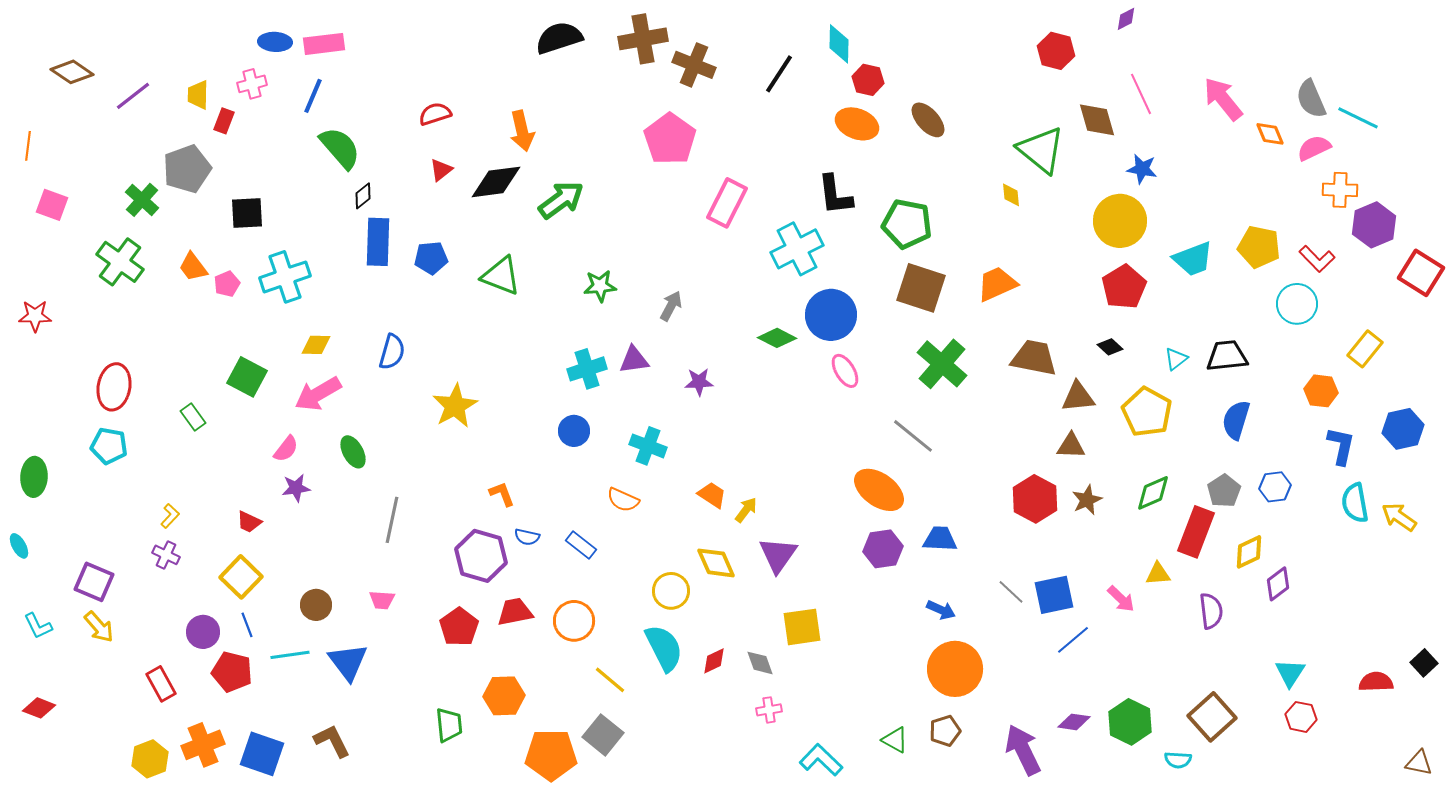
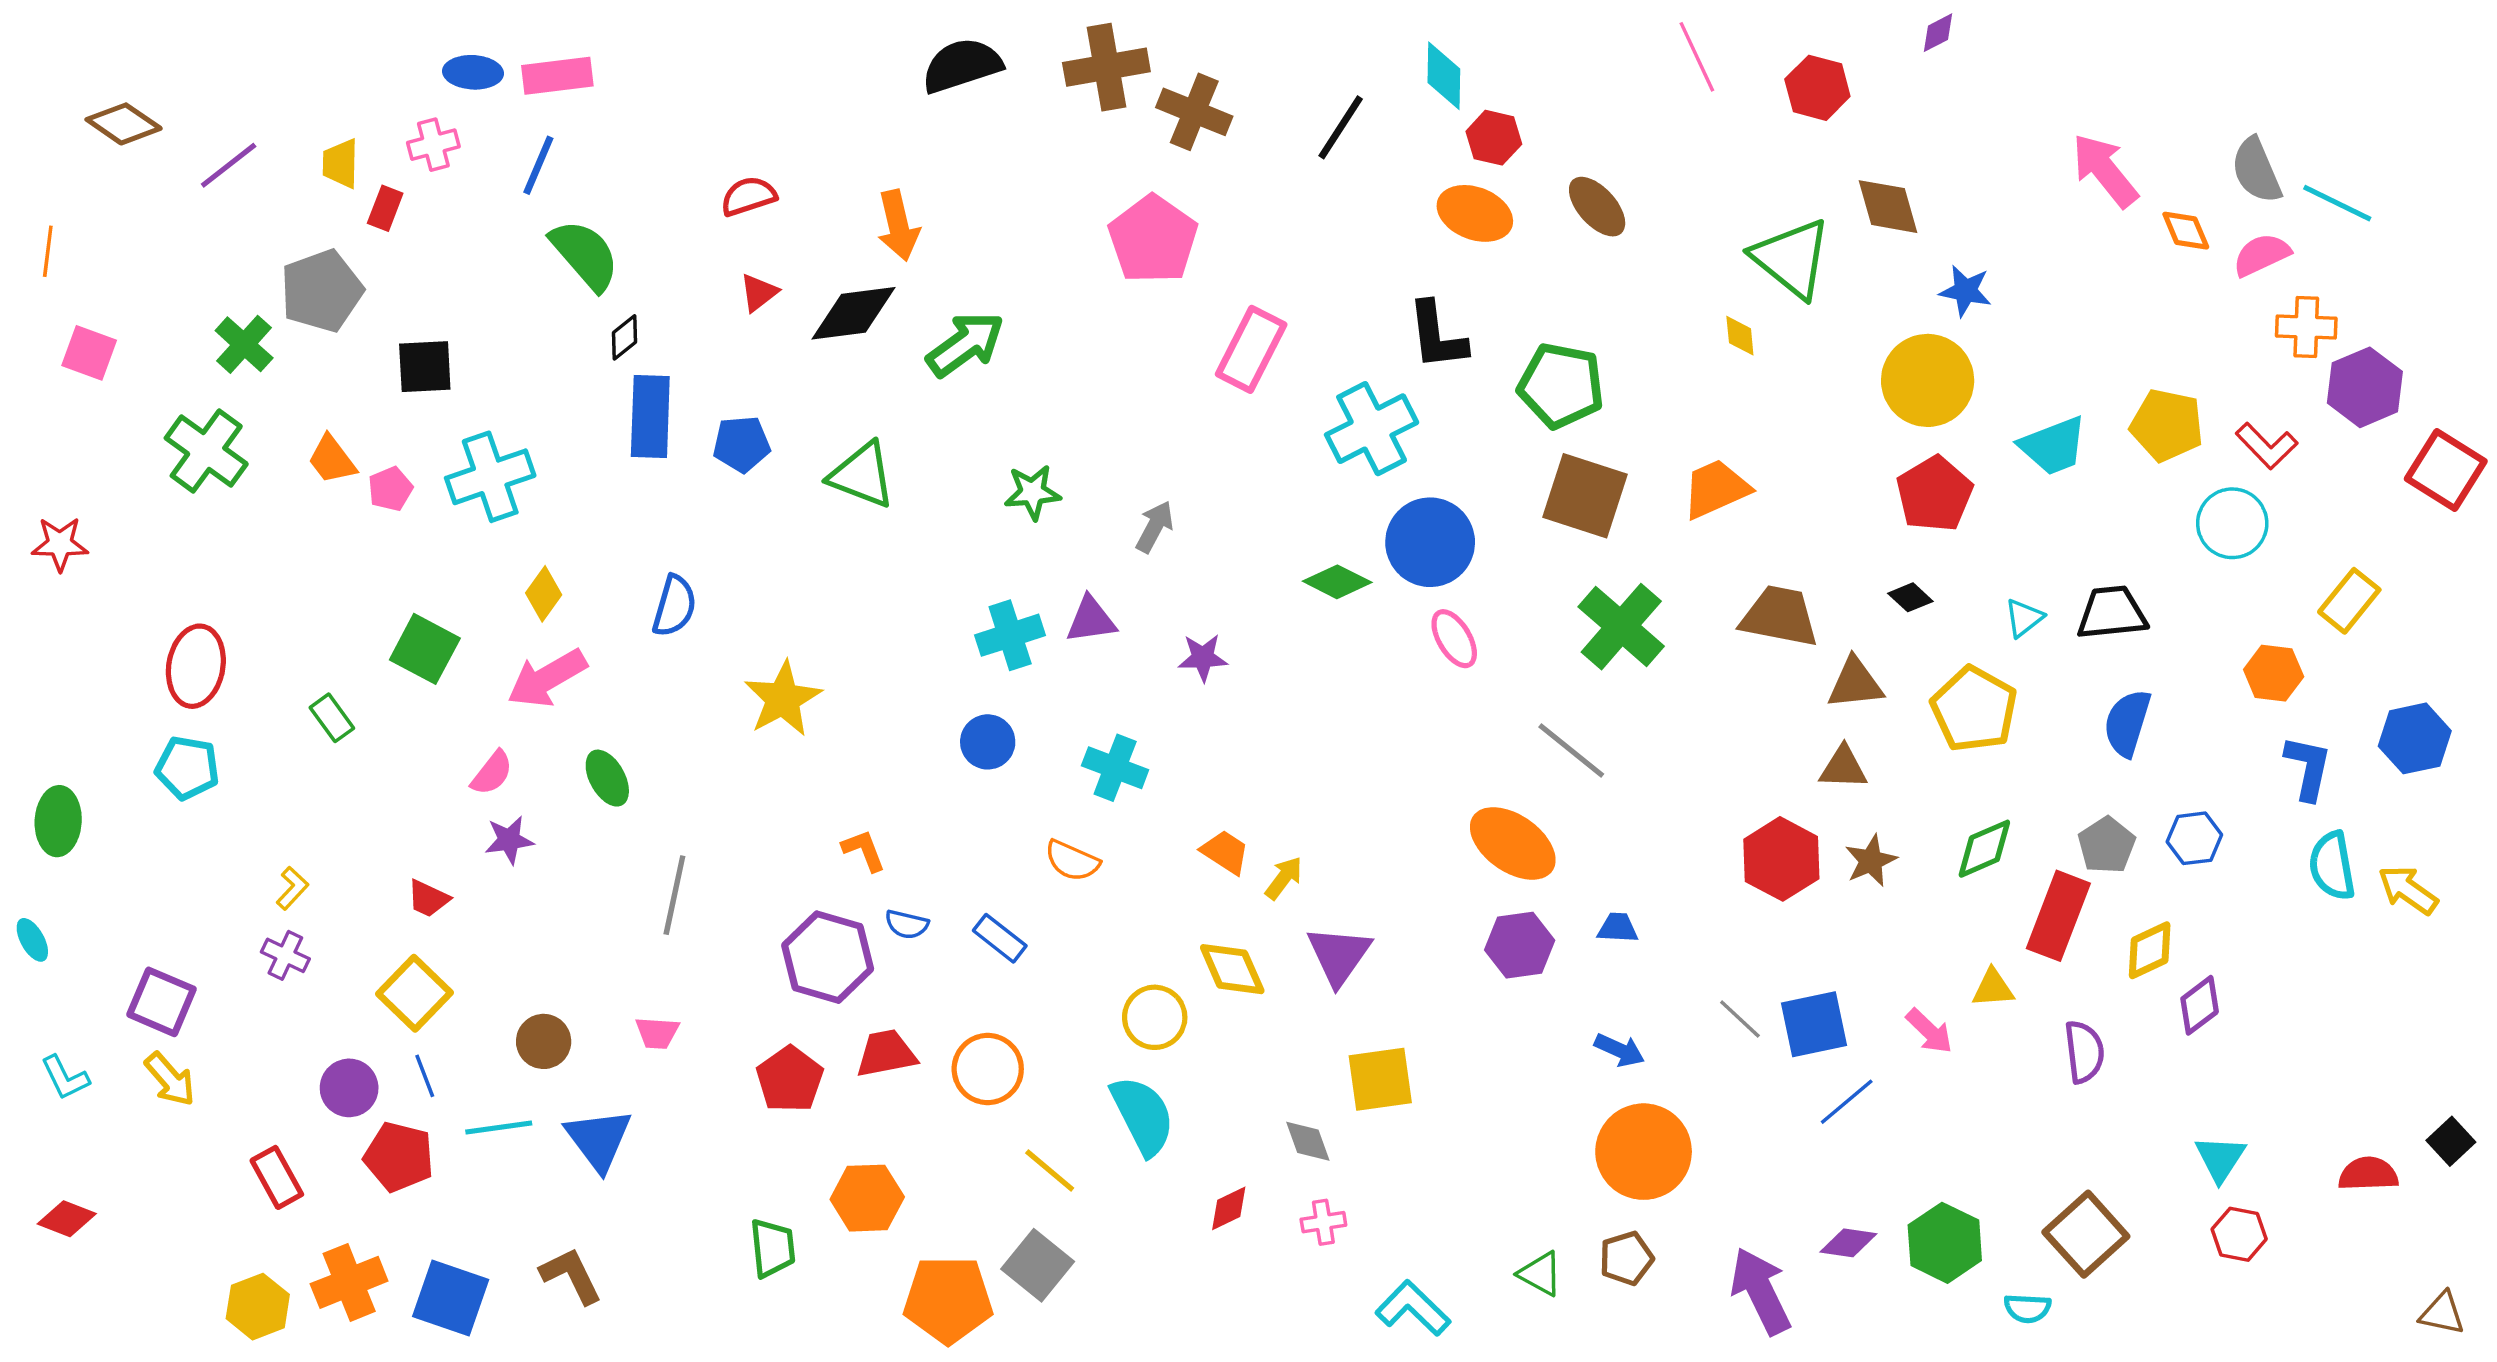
pink line: (1141, 94) -> (1697, 57), moved
yellow diamond: (316, 345) -> (544, 594), turned -56
blue trapezoid: (940, 539) -> (1618, 928), size x0.7
red diamond: (714, 661) -> (1229, 1208), moved

